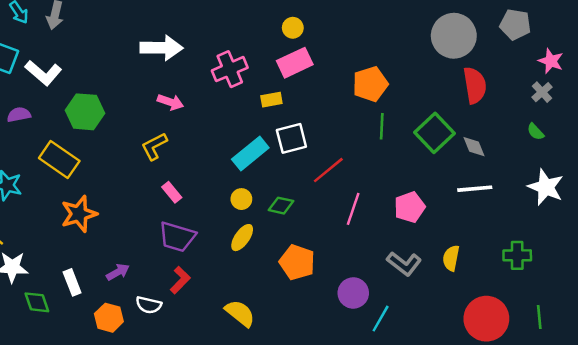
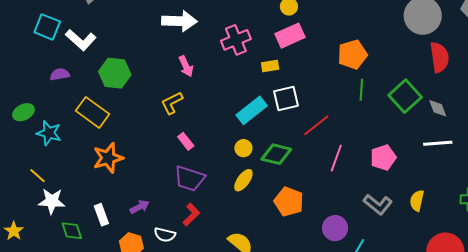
pink arrow: (170, 102) -> (186, 66), turned 45
green diamond: (281, 206) -> (276, 154), size x1.4

